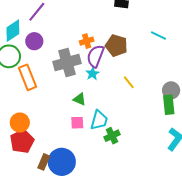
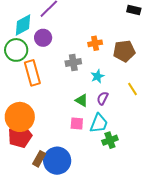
brown pentagon: (116, 46) -> (124, 51), turned -30
purple semicircle: (95, 56) -> (103, 98), moved, size x0.6
gray cross: (67, 62) -> (73, 62), size x0.6
orange circle: (20, 123) -> (20, 117), size x1.5

